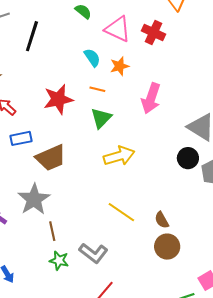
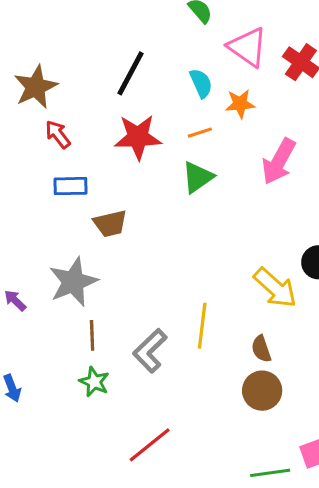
black line: (32, 36) -> (130, 73), moved
orange line: (97, 89) -> (200, 133), turned -42
yellow arrow: (119, 156) -> (275, 288), moved, turned 48
brown trapezoid: (51, 158) -> (110, 224), size x0.7
yellow line: (121, 212) -> (202, 326), turned 52
gray L-shape: (93, 253) -> (150, 351), moved, turned 88

